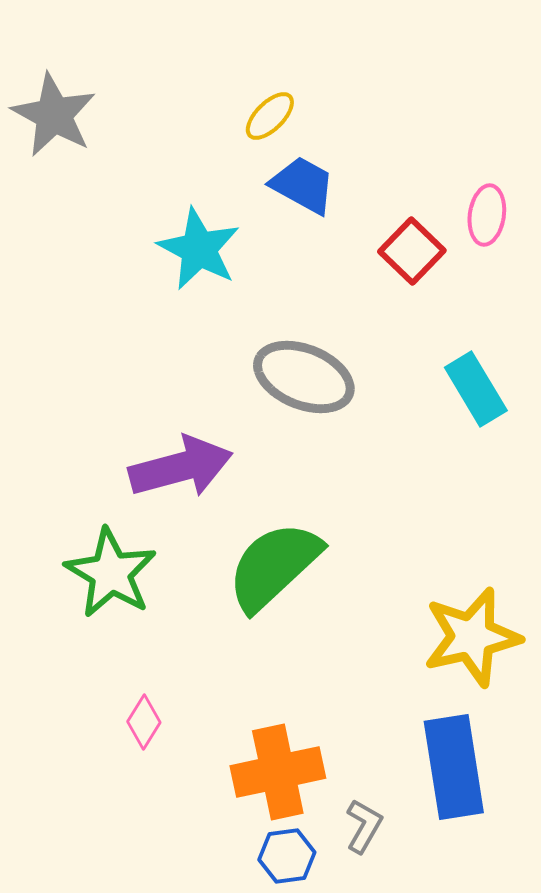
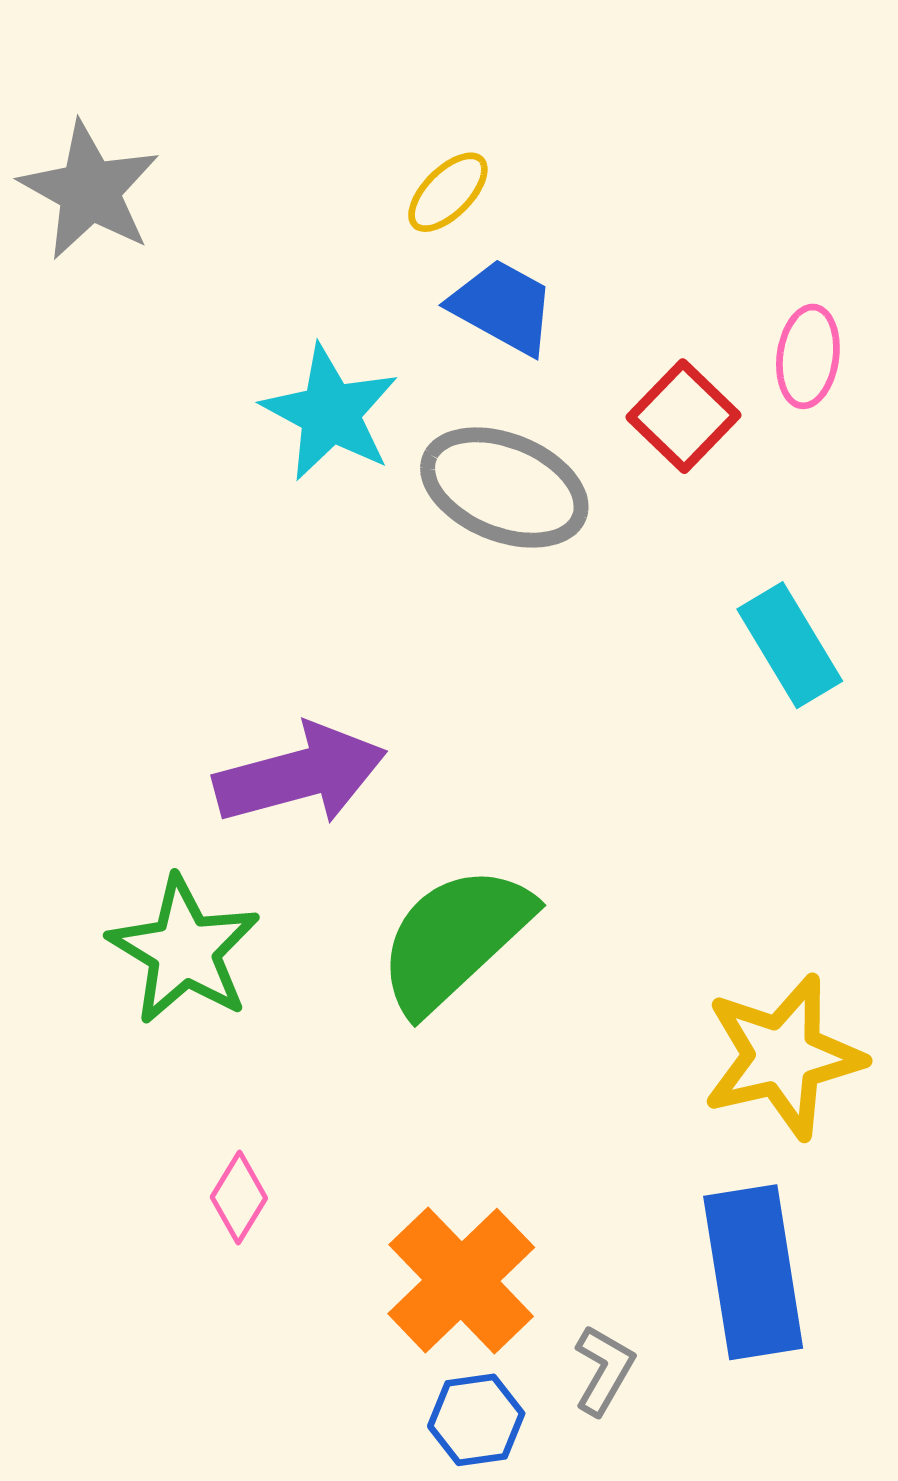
gray ellipse: (304, 377) -> (504, 488), moved
orange cross: (278, 772) -> (461, 1281), turned -32

